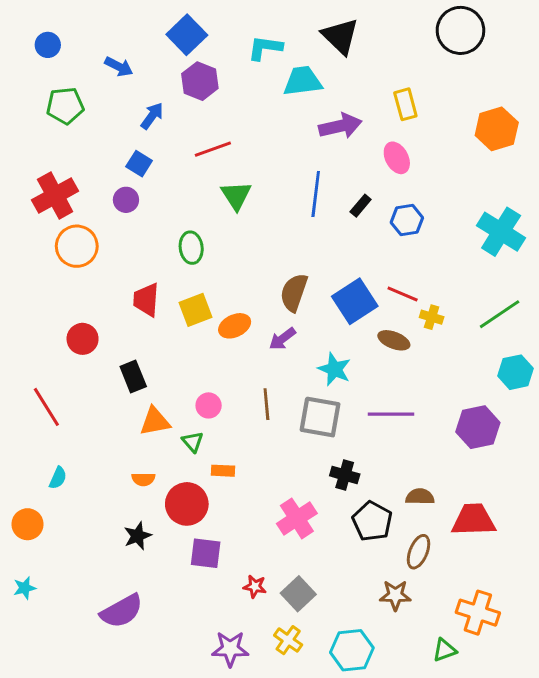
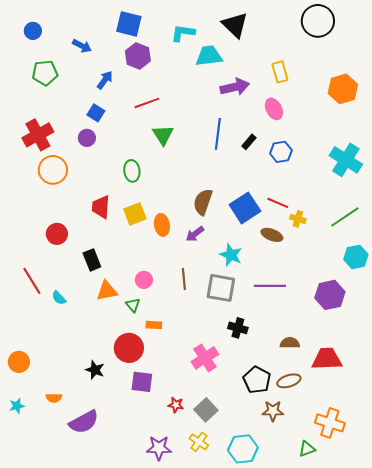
blue square: (187, 35) -> (129, 24), turned -32
orange ellipse: (235, 326) -> (162, 225), turned -75
cyan semicircle: (58, 478) -> (59, 298), moved, turned 112
orange semicircle: (143, 479) -> (54, 398), moved
black pentagon: (372, 521) -> (257, 380), moved
black star: (138, 536) -> (95, 370), turned -30
brown ellipse: (418, 552) -> (289, 381), turned 50

